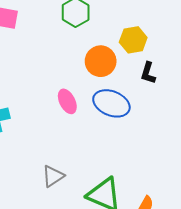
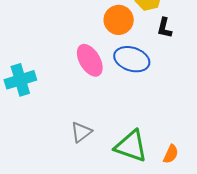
pink ellipse: (67, 101) -> (90, 60), size x1.4

